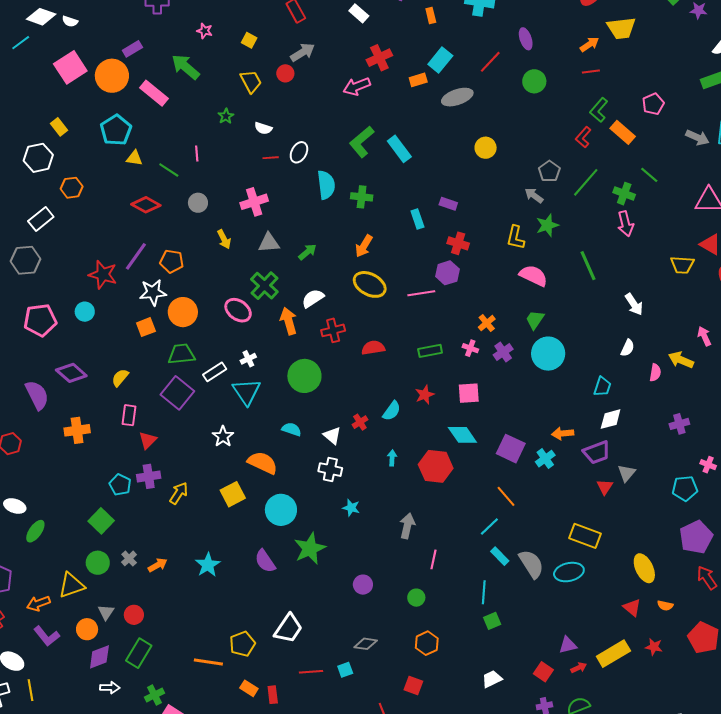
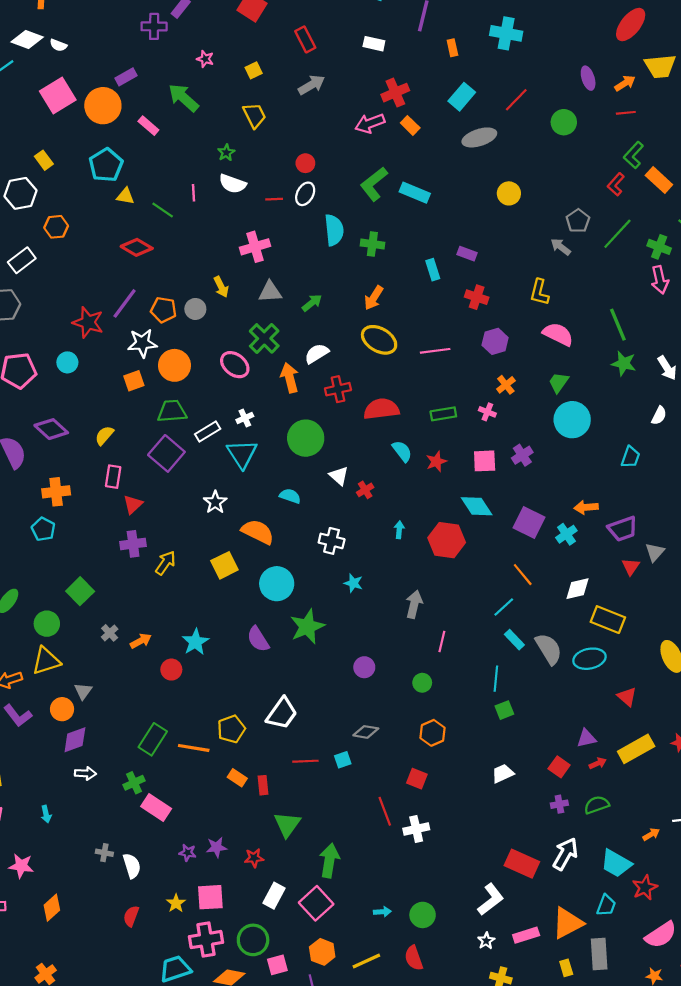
white rectangle: (359, 13) -> (374, 44), turned -30
purple ellipse: (526, 39) -> (588, 78), moved
yellow square: (249, 40) -> (254, 70), turned 35
red circle: (285, 73) -> (305, 163), moved
orange rectangle: (418, 80) -> (410, 125), moved, turned 60
pink rectangle: (154, 93) -> (148, 126), size x0.7
white semicircle: (263, 128) -> (233, 184), moved, size x1.4
cyan rectangle: (399, 149) -> (415, 193), turned -32
gray circle: (198, 203) -> (195, 309), moved
green star: (547, 225) -> (624, 363), moved, turned 30
purple hexagon: (447, 273) -> (495, 341), moved
red semicircle: (373, 348) -> (381, 409), size x1.4
purple cross: (503, 352) -> (522, 455), moved
cyan semicircle: (392, 411) -> (402, 451), moved, turned -75
white diamond: (611, 419) -> (577, 589), moved
white triangle: (332, 436) -> (339, 476), moved
cyan pentagon: (120, 485) -> (43, 529), moved
green circle: (98, 563) -> (47, 624), moved
red triangle: (632, 608) -> (627, 697), moved
red circle: (134, 615) -> (171, 670), moved
green rectangle: (139, 653) -> (153, 739), moved

